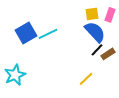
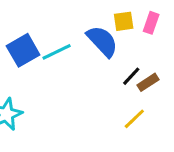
blue semicircle: (95, 32) -> (102, 41), moved
yellow line: (86, 79) -> (134, 119), moved

